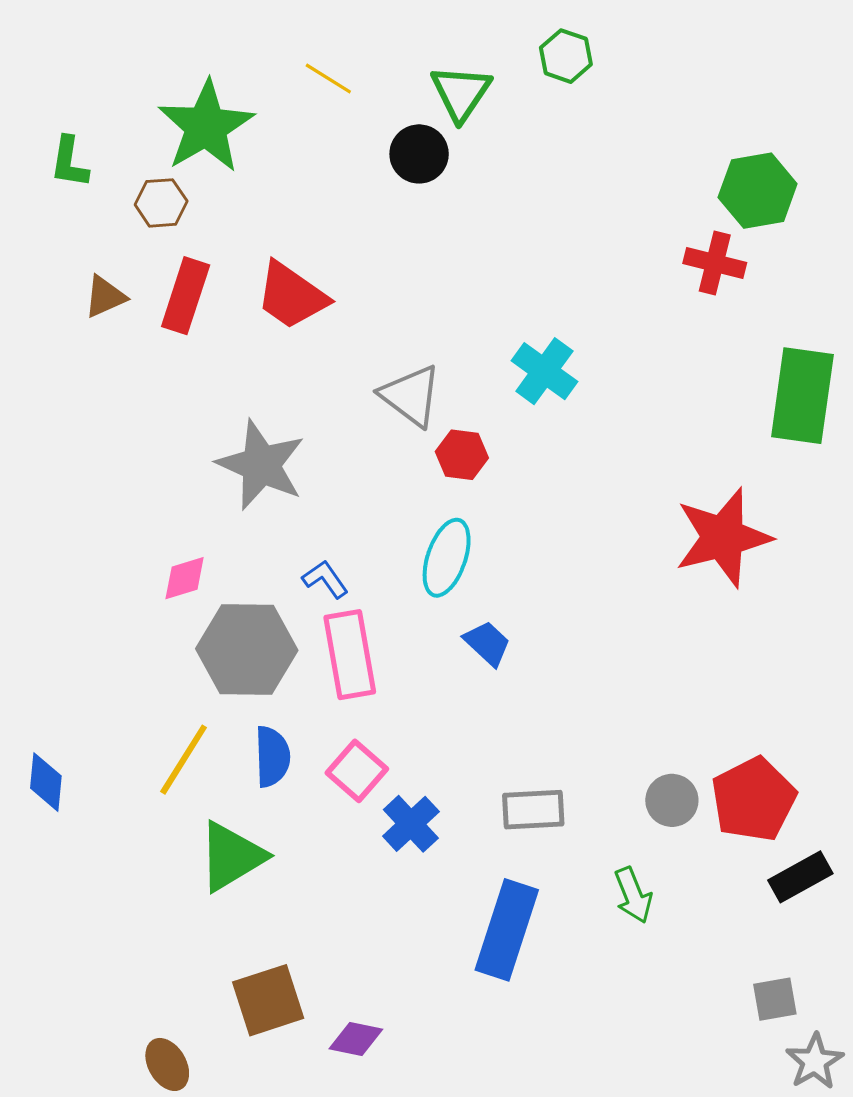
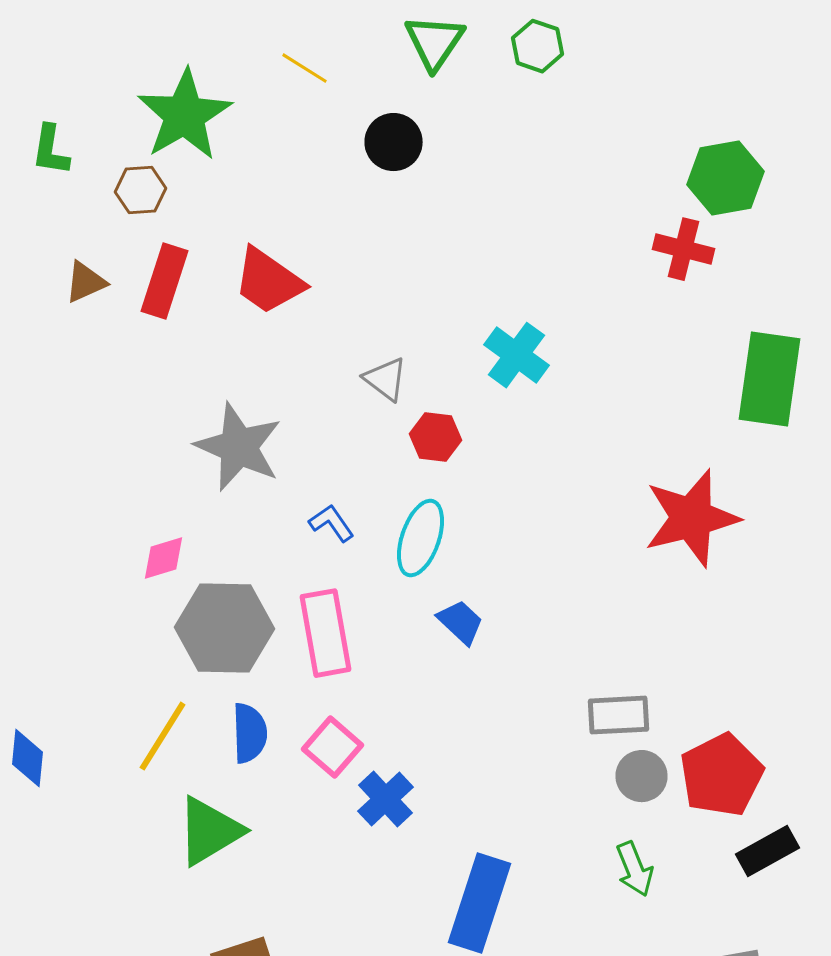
green triangle: (461, 93) -> (434, 42), moved
gray triangle: (411, 396) -> (386, 379), size x0.7
blue L-shape: (325, 579) -> (332, 523), moved
gray rectangle: (533, 810) -> (618, 715), moved
green arrow: (633, 895) -> (634, 869), moved

